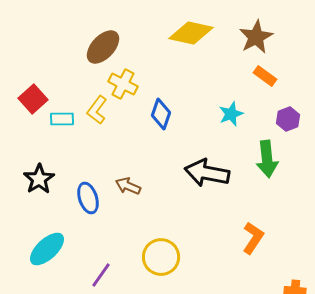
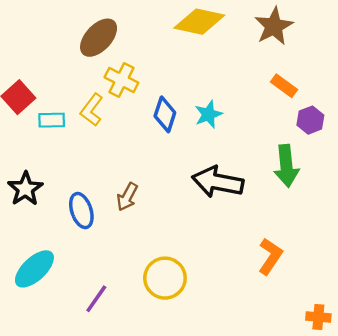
orange rectangle: (265, 76) -> (284, 86), moved
cyan star: (231, 114) -> (208, 114), moved
brown arrow: (128, 186) -> (127, 197), turned -85

